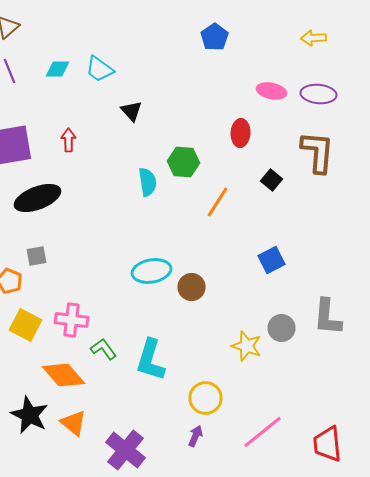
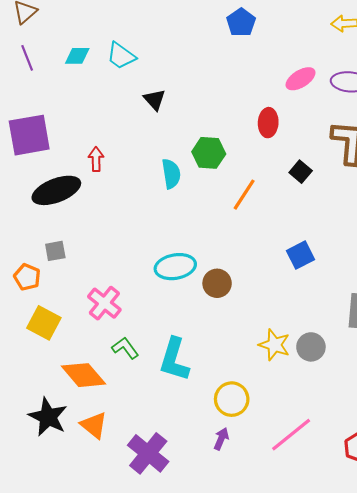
pink ellipse: (272, 91) -> (301, 79), turned -44
red arrow: (68, 140) -> (96, 159), moved
pink cross: (72, 320) -> (104, 303), moved, turned 32
gray circle: (282, 328) -> (311, 347), moved

